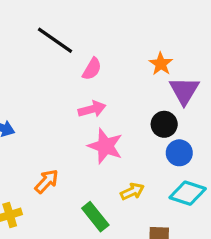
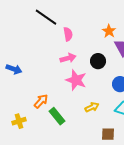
pink semicircle: (92, 69) -> (68, 34), turned -40
black circle: (164, 124) -> (98, 61), moved
green rectangle: (95, 217) -> (57, 116), moved

